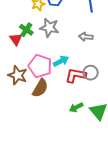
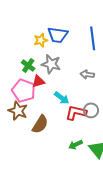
red triangle: (16, 39) -> (38, 81), moved, turned 48
cyan arrow: (61, 61) -> (62, 98), turned 63
pink pentagon: (40, 66) -> (24, 91), moved

